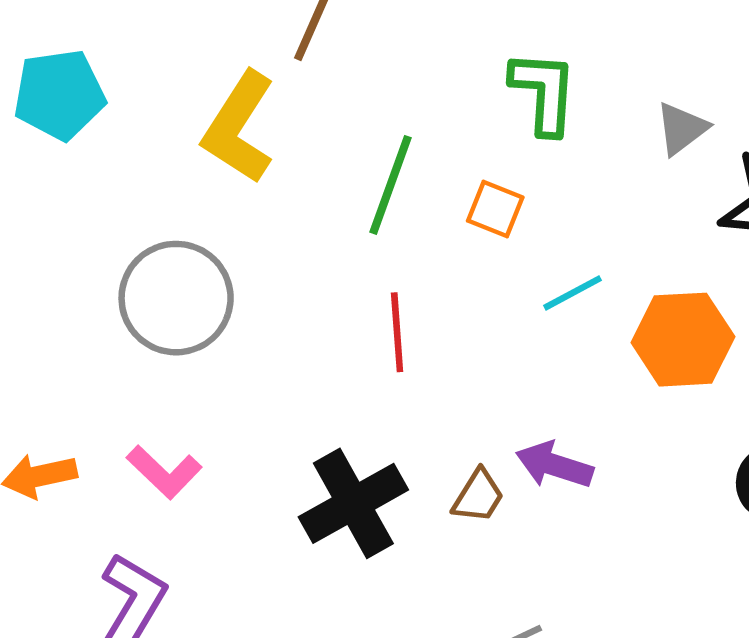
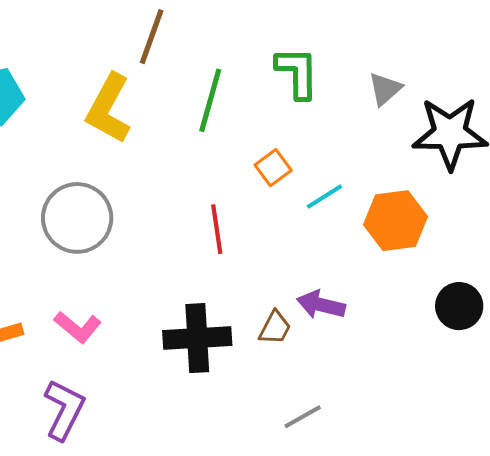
green line: (391, 185) -> (210, 100), moved
orange square: (495, 209) -> (273, 168), moved, turned 36
black cross: (353, 503) -> (197, 338), turned 30

